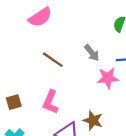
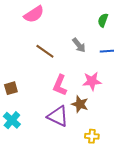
pink star: (108, 78) -> (92, 81), moved
pink L-shape: (50, 102) -> (60, 85), moved

